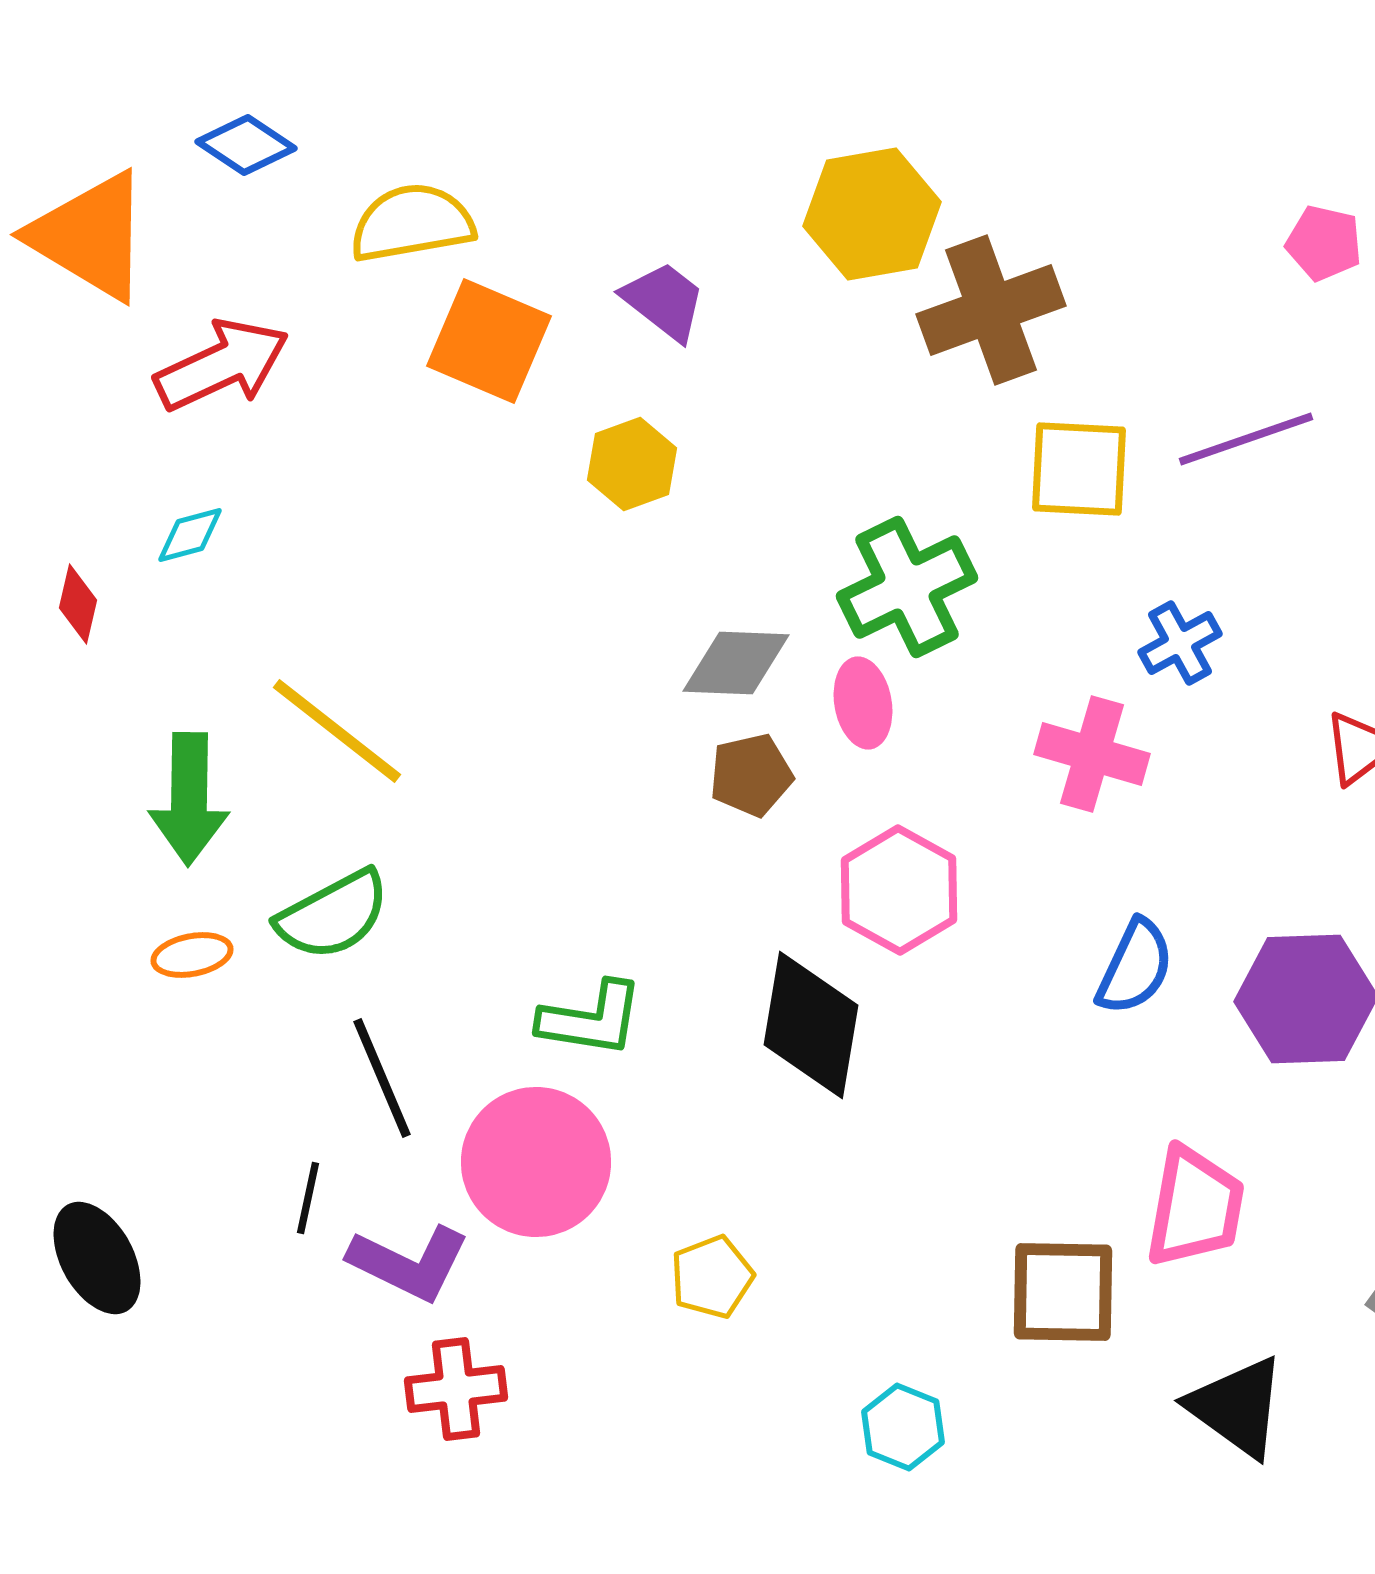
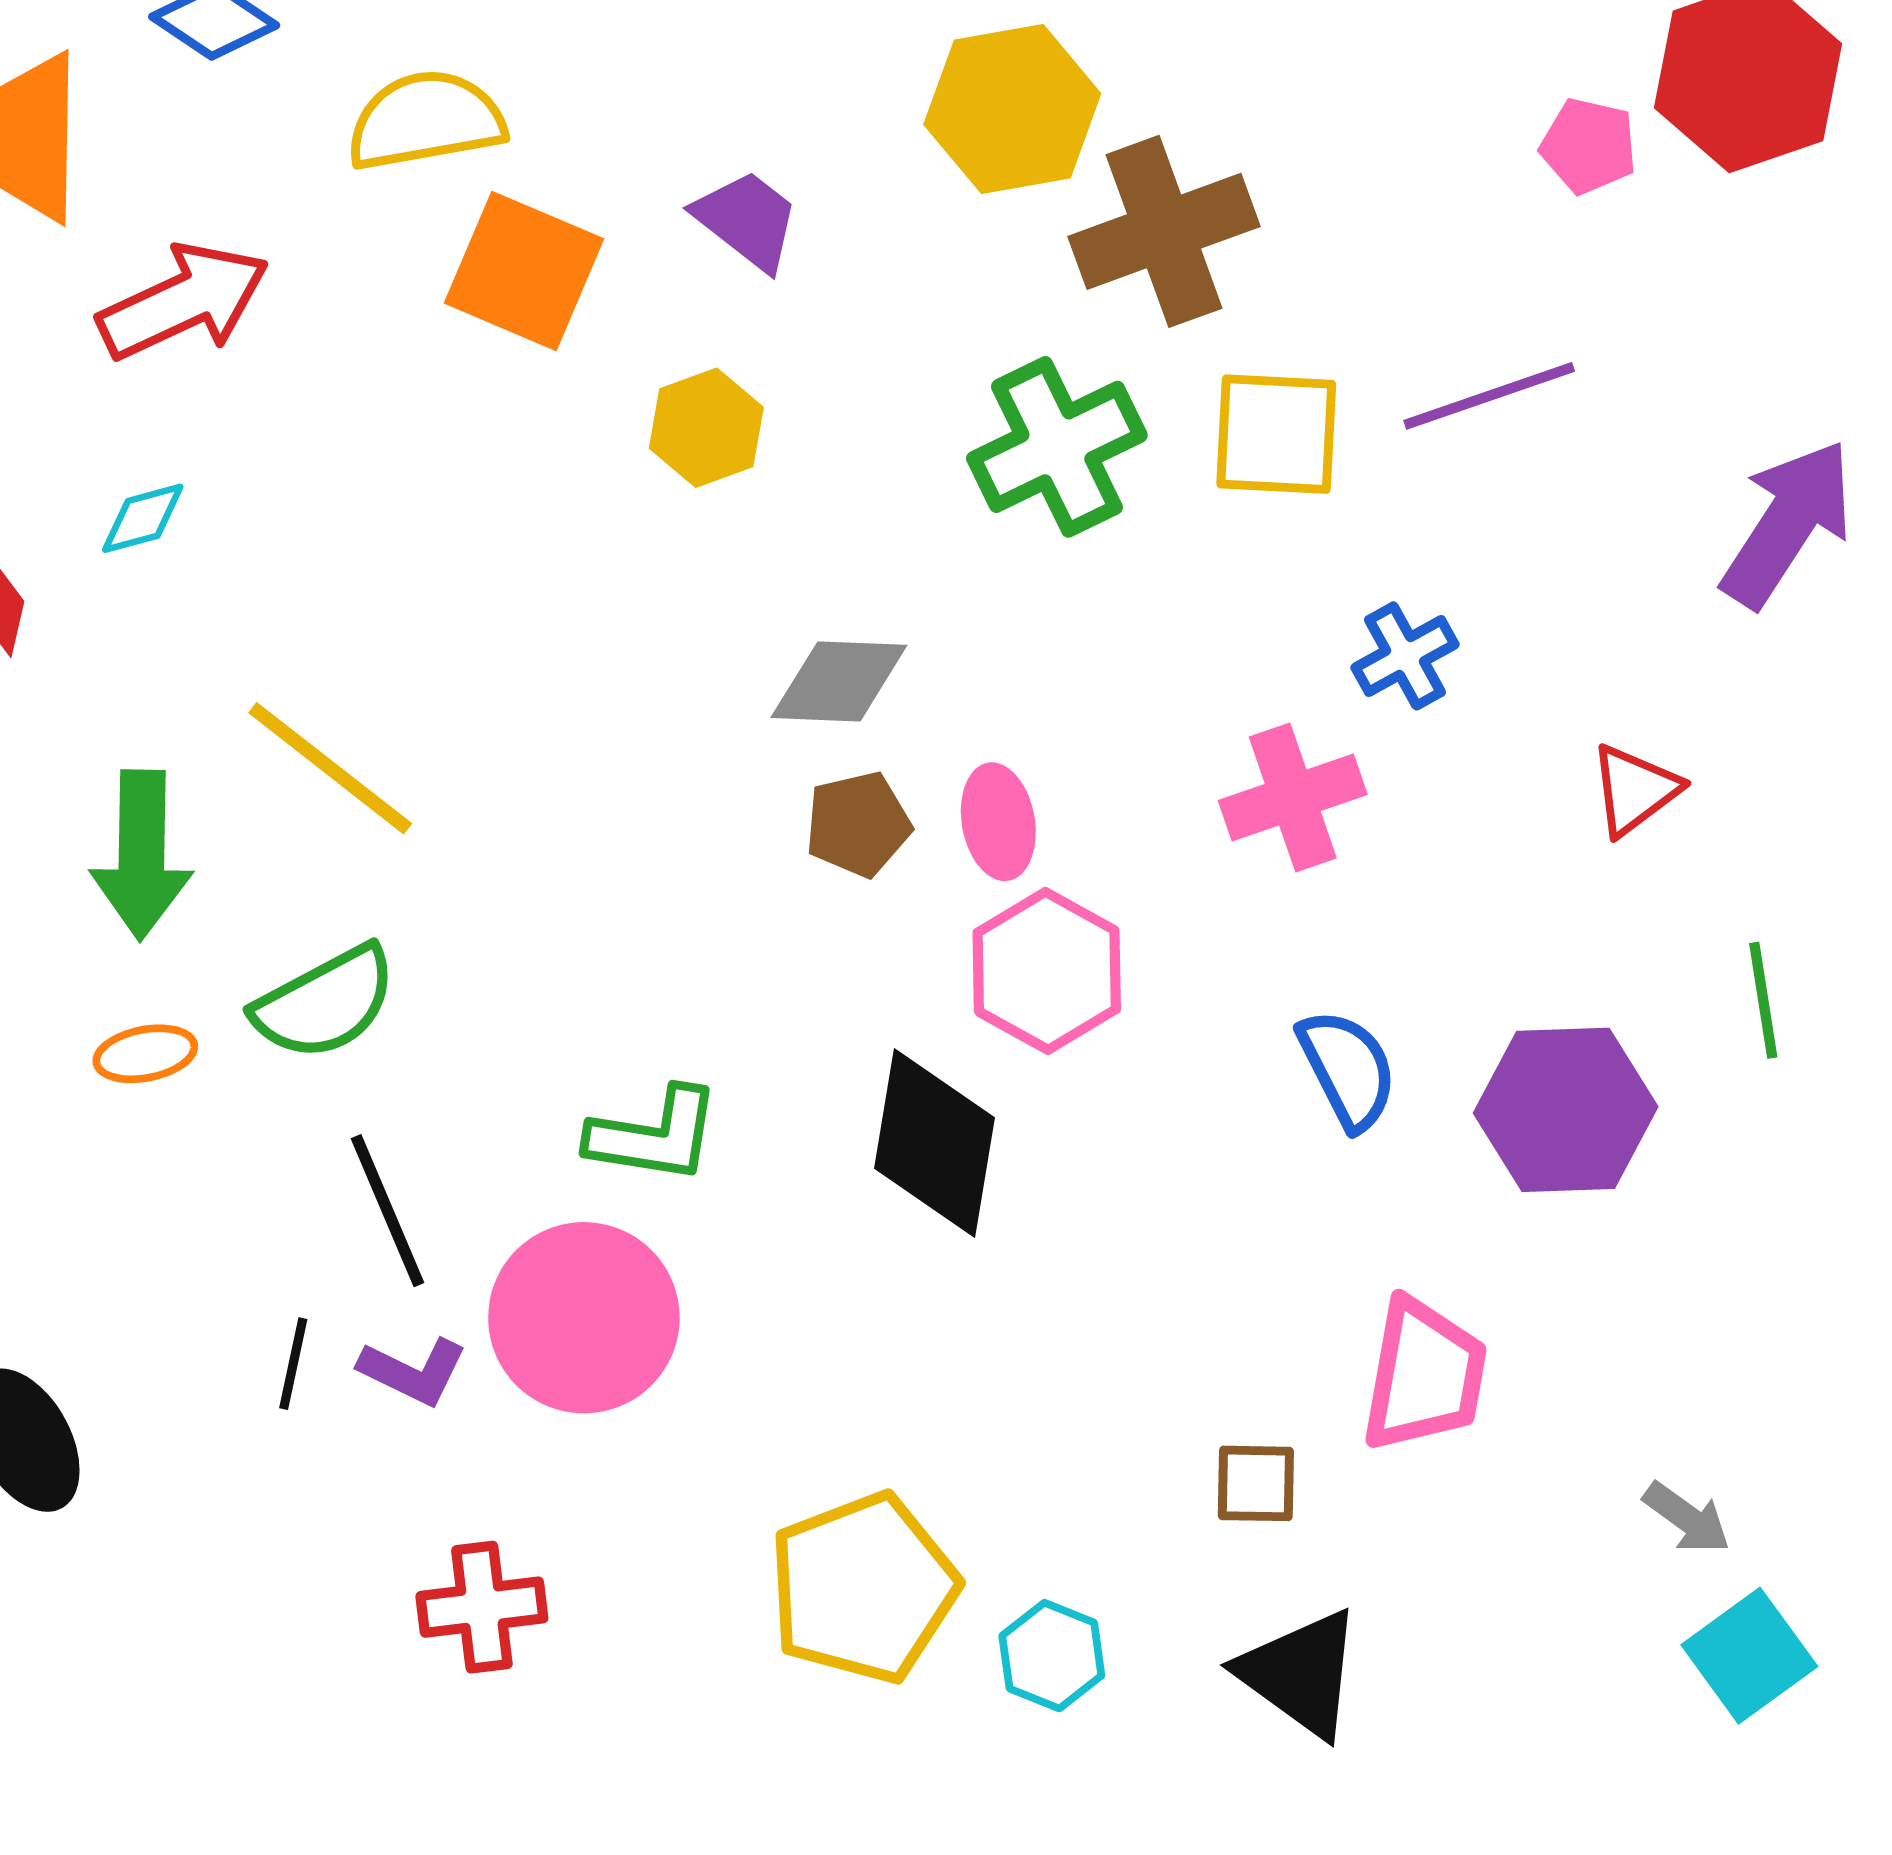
green cross: (907, 587) -> (1057, 447), moved
pink ellipse: (863, 703) -> (998, 822), moved
pink cross: (1092, 754) -> (1293, 798), turned -35
blue semicircle: (1135, 967) -> (1348, 1069), turned -52
purple L-shape: (409, 1263) -> (413, 1371), moved, size x0.7
yellow pentagon: (712, 1277) -> (863, 1588), moved, size x1.8
brown square: (1063, 1292) -> (1256, 1483), size x0.6
black triangle: (1237, 1407) -> (1300, 1673), moved

